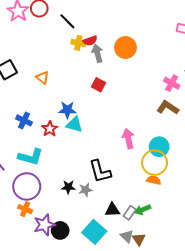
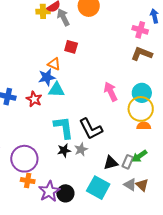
orange triangle: (42, 78) -> (54, 64), moved
cyan L-shape: (31, 157) -> (64, 127), moved, turned -100

